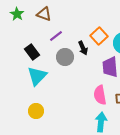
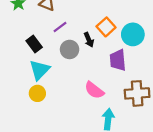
pink semicircle: (100, 95) -> (94, 90), moved, turned -42
yellow circle: (36, 111) -> (37, 93), moved

